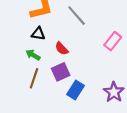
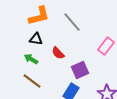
purple square: (61, 72) -> (80, 70), moved
brown line: (34, 78) -> (32, 81), turned -72

